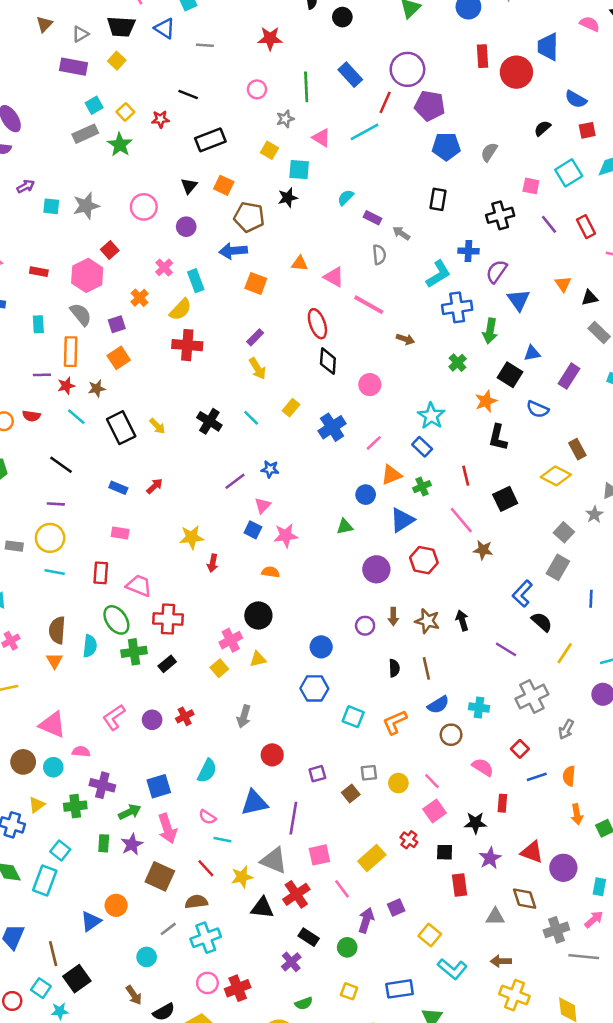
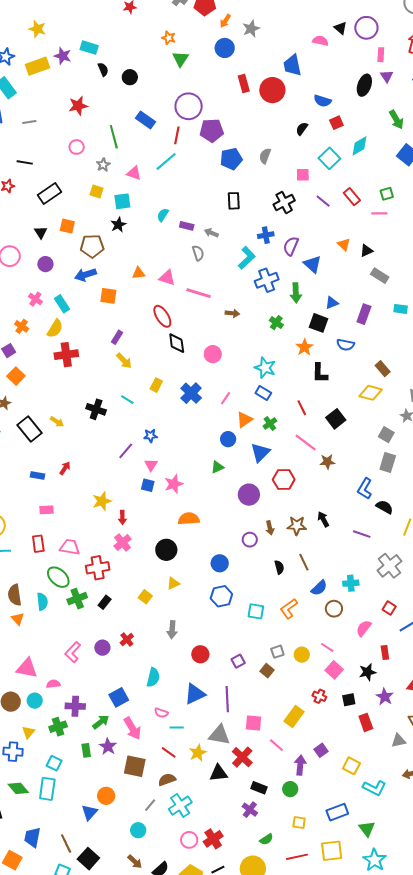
orange semicircle: (271, 572) -> (189, 519), moved, size x1.5
pink cross: (231, 640) -> (123, 543), moved
pink semicircle: (483, 767) -> (364, 628), turned -72
pink square: (319, 855) -> (253, 723), turned 30

